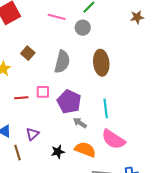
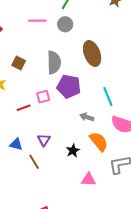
purple pentagon: (69, 102) -> (69, 86), moved
orange semicircle: (85, 150) -> (99, 141), turned 45

